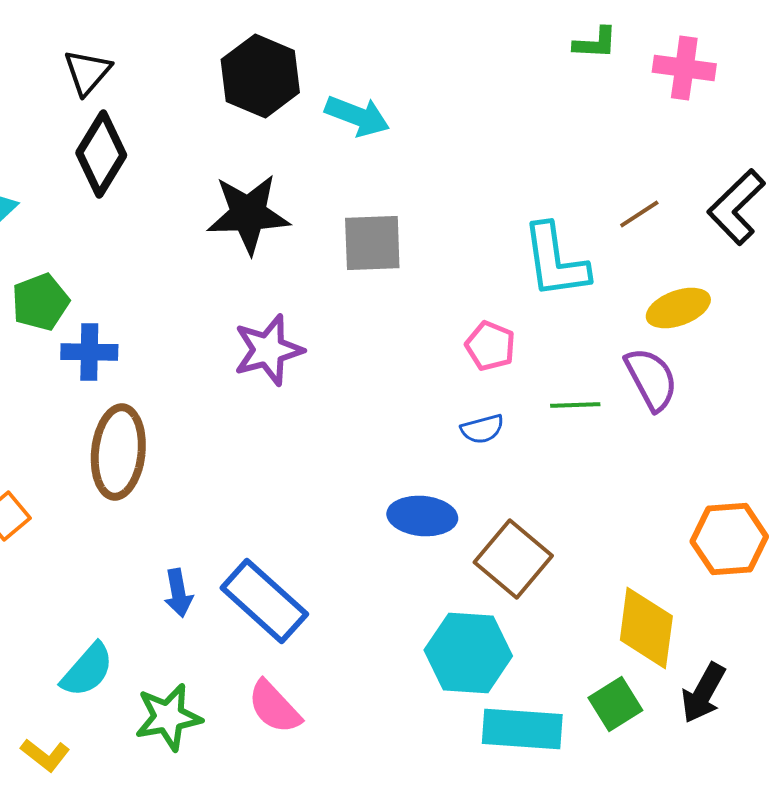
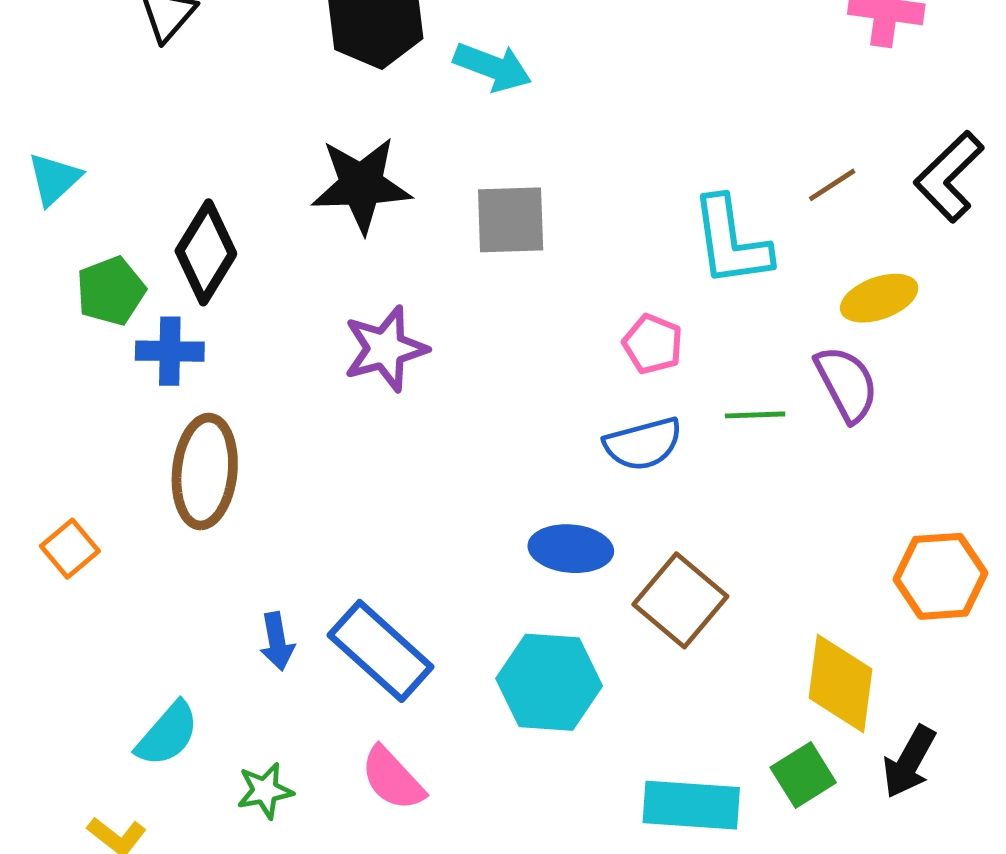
black diamond: (101, 154) -> (206, 252), moved
blue semicircle: (482, 429) -> (643, 444), size x1.5
cyan hexagon: (468, 653) -> (549, 682), moved
green star: (168, 717) -> (265, 791), size x0.7

